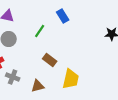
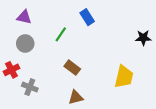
yellow trapezoid: (71, 79) -> (124, 77), moved
brown triangle: (38, 86) -> (76, 97), moved

